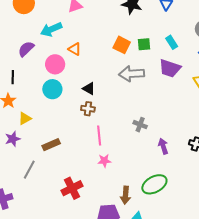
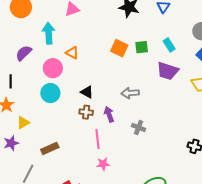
cyan arrow: (51, 29) -> (49, 33), turned 110
gray arrow: (132, 74) -> (130, 93), moved, size x0.7
purple arrow: (163, 146) -> (109, 114), moved

